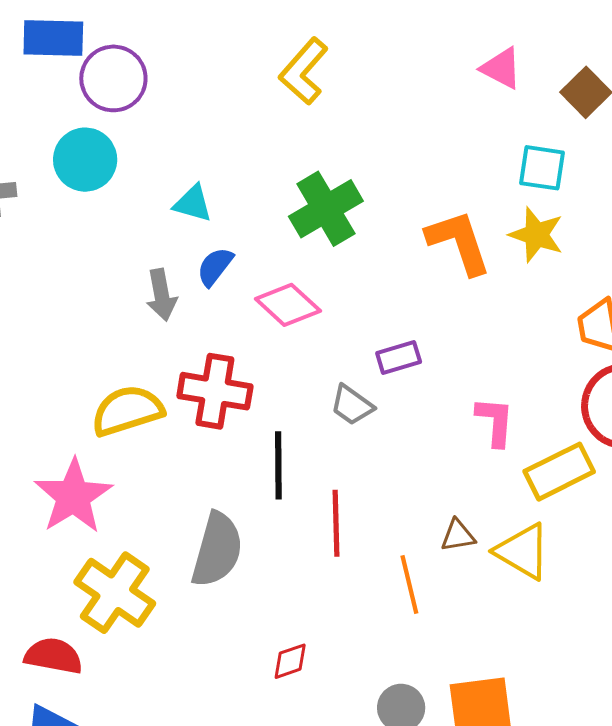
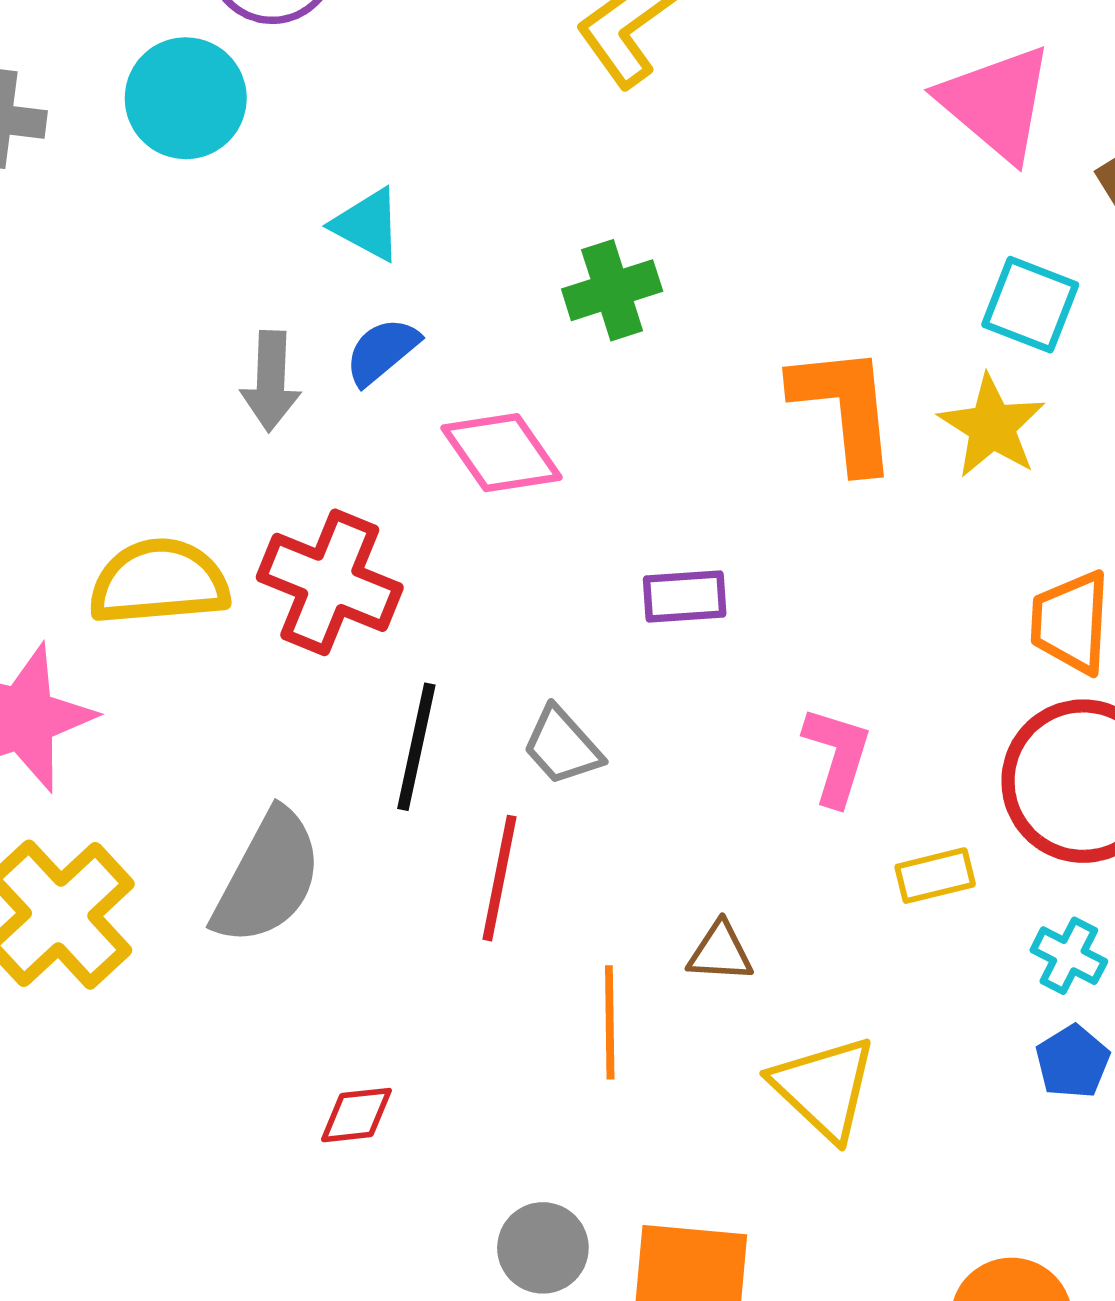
pink triangle: (501, 68) -> (996, 103), size x1.5
green cross: (326, 209) -> (612, 290), size x0.7
gray trapezoid: (352, 405) -> (562, 746), moved
yellow rectangle: (559, 472) -> (935, 876), size x0.6
yellow triangle: (523, 551) -> (824, 1088), moved

